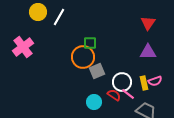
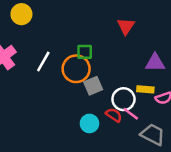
white line: (59, 17) -> (43, 62), moved
red triangle: (148, 23) -> (126, 26), moved
yellow rectangle: (144, 83) -> (145, 89), moved, turned -72

